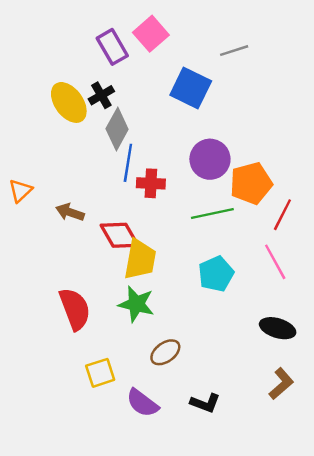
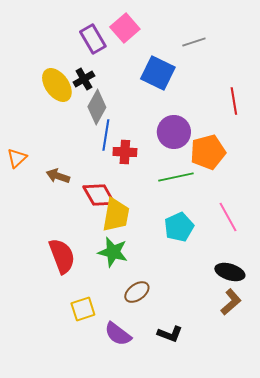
red line: (282, 215) -> (234, 101), moved, turned -36
brown L-shape: (281, 384) -> (231, 302), moved

